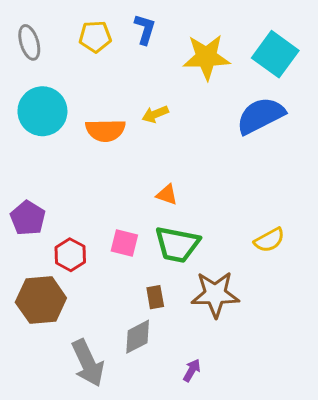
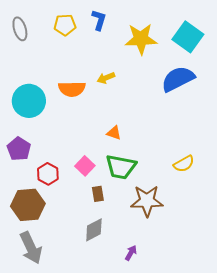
cyan circle: (42, 111) -> (29, 101), moved
pink square: (124, 243) -> (85, 166), turned 30
brown rectangle: (155, 297) -> (98, 194), moved
gray arrow: (88, 363) -> (31, 248), moved

